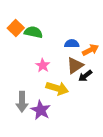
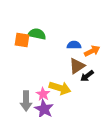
orange square: (16, 28) -> (22, 40), moved, turned -35
pink star: (43, 65) -> (43, 94), moved

